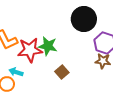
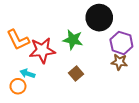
green star: (48, 46) -> (73, 40), moved

